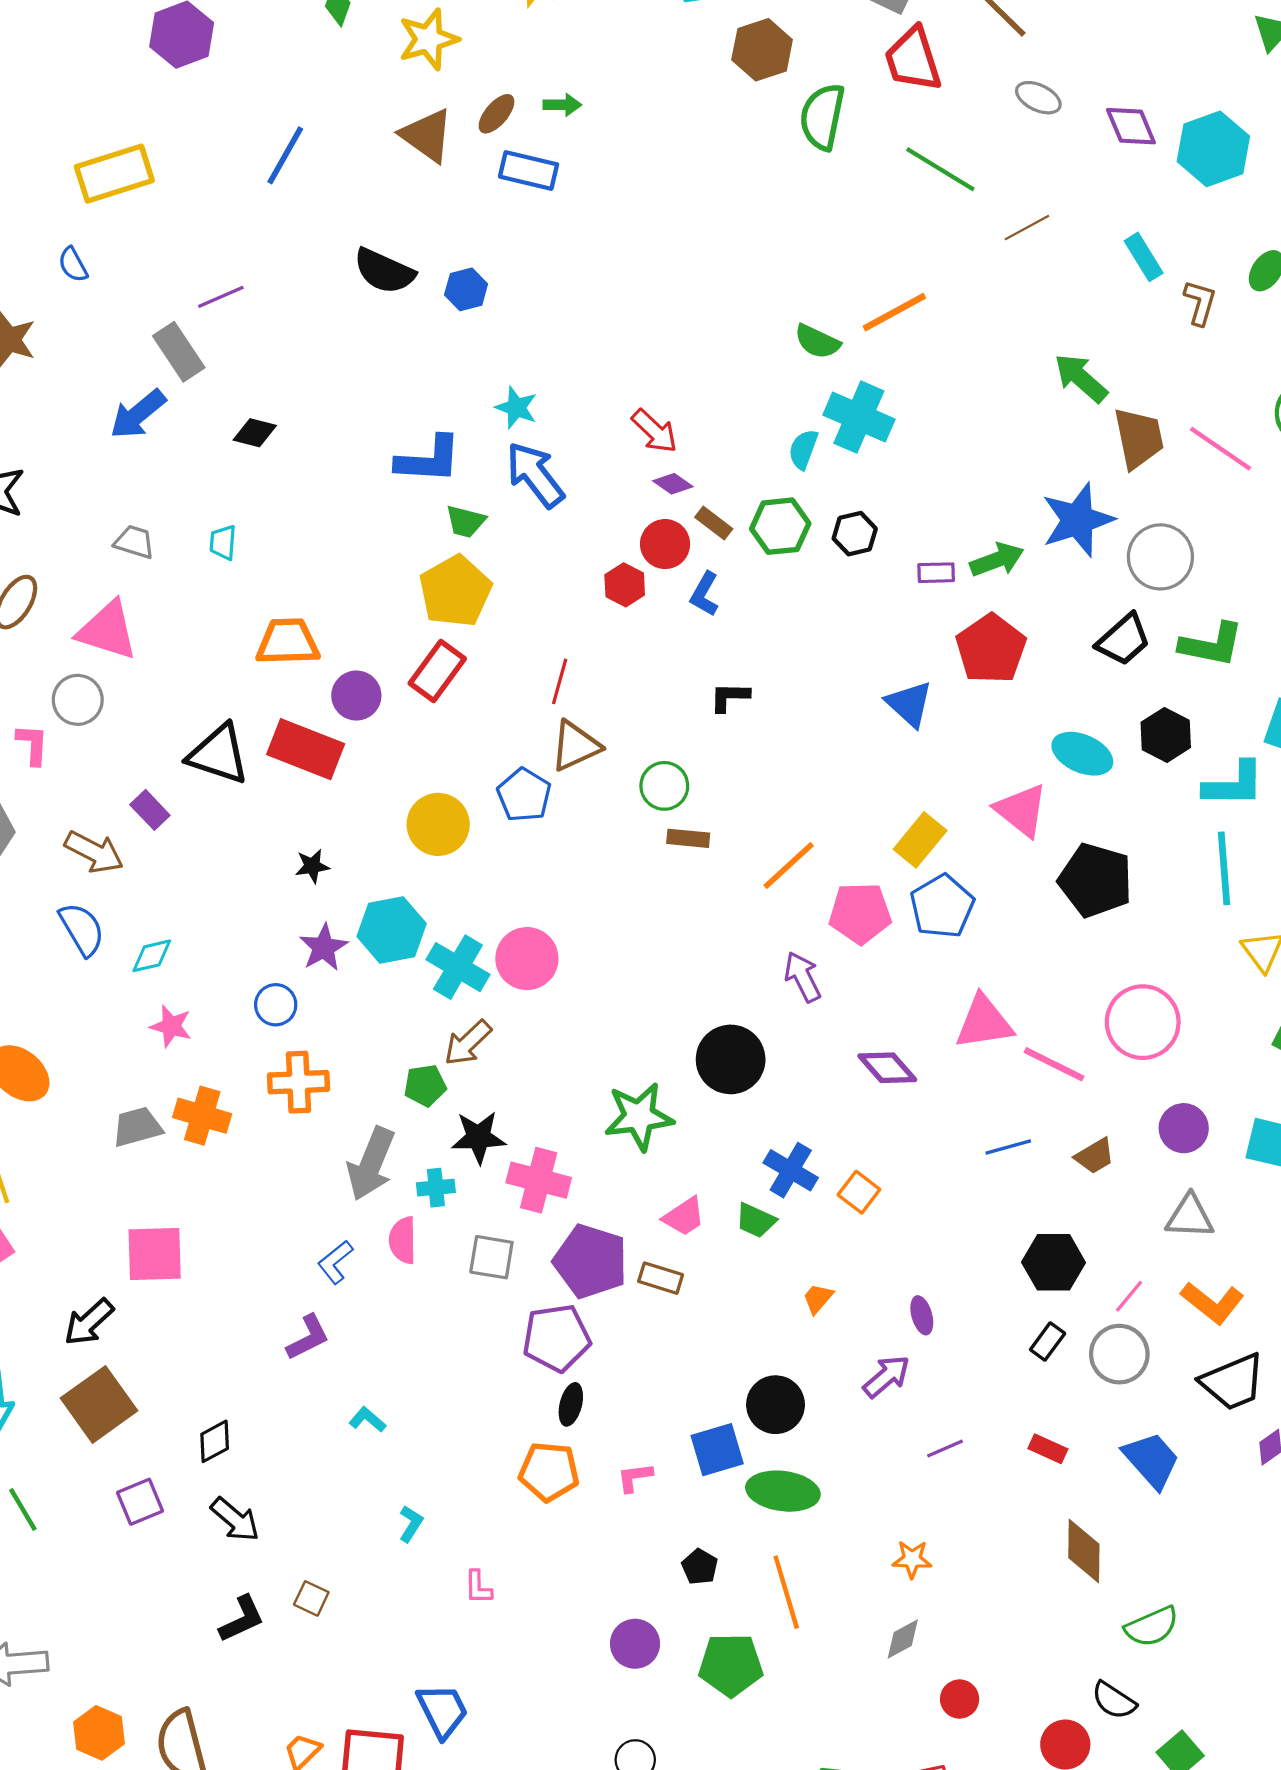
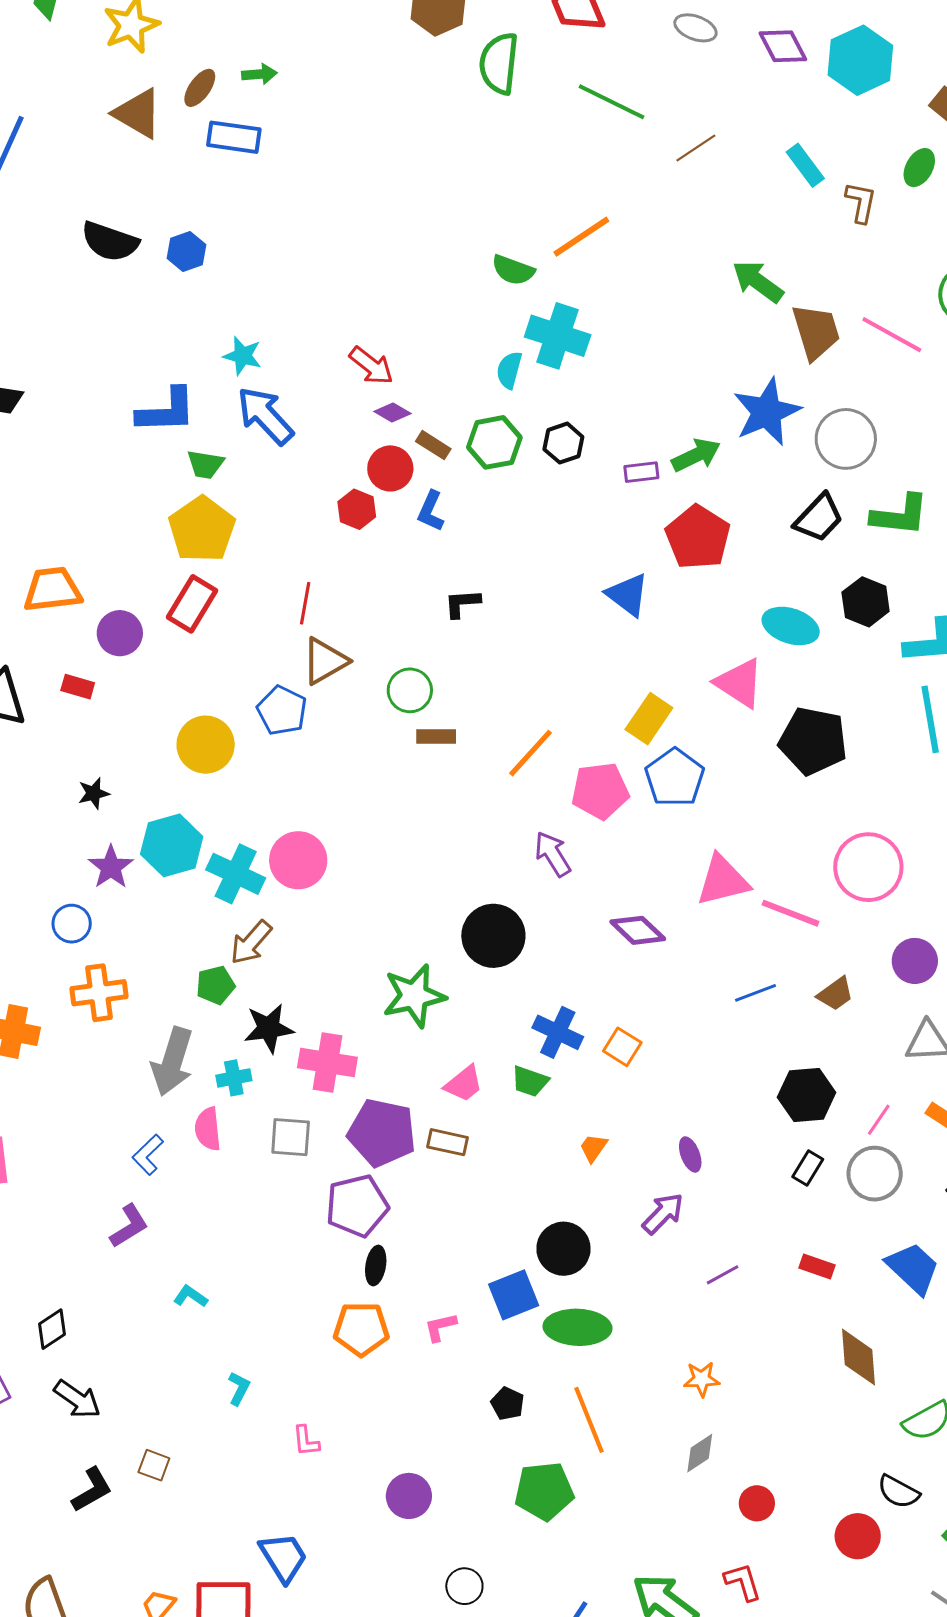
red rectangle: (306, 749) -> (78, 687), size x0.5
purple circle: (635, 1644) -> (409, 1496), moved

